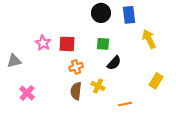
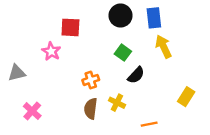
yellow arrow: (149, 39) -> (163, 47), moved
red square: (67, 44) -> (70, 27), moved
green square: (103, 44) -> (123, 53), turned 32

